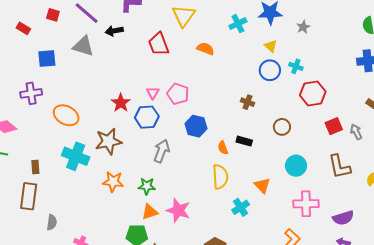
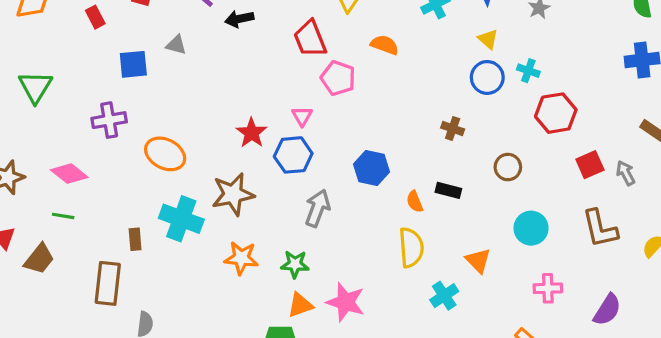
red rectangle: (23, 28) -> (95, 17), turned 32
gray triangle: (83, 46) -> (176, 45), moved, size x0.6
pink pentagon: (178, 94) -> (338, 78), moved
brown rectangle: (35, 167) -> (135, 239), moved
pink cross: (306, 204) -> (548, 288), size x0.7
purple semicircle: (343, 218) -> (607, 310), turned -40

